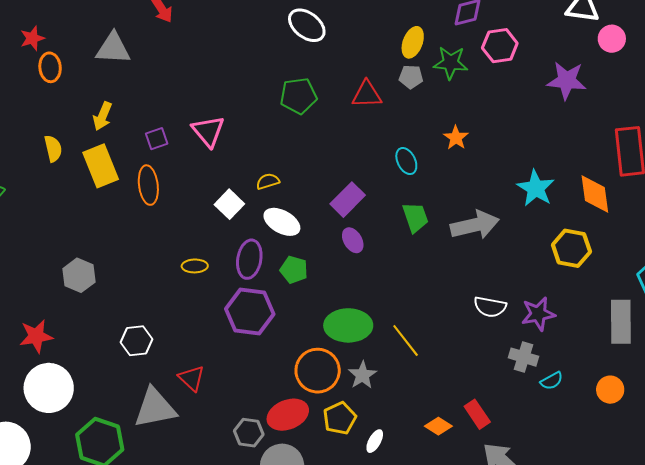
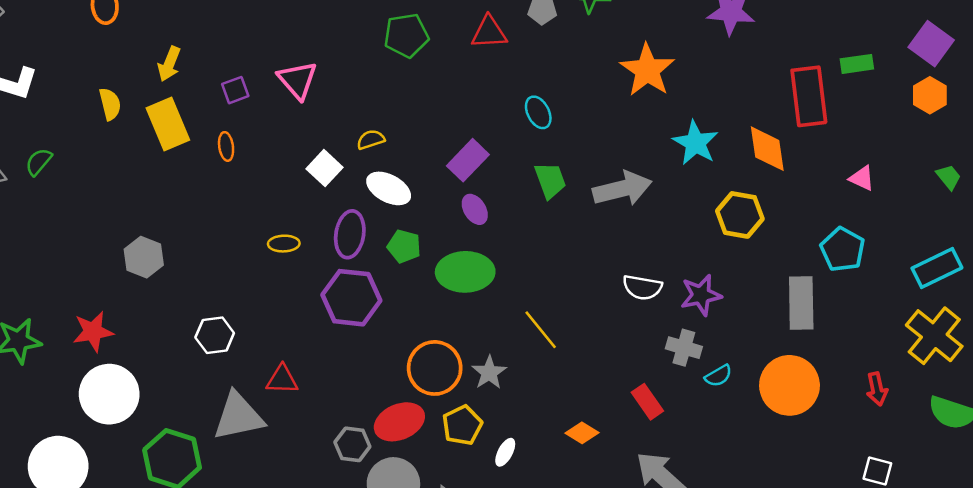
orange star: (456, 138) -> (647, 70), moved, size x1.8
orange ellipse: (148, 185) -> (226, 146), size x0.6
green ellipse: (348, 325) -> (465, 272), moved
red triangle: (192, 378) -> (282, 380), turned -40
orange circle: (610, 390) -> (789, 385), size x1.8
red rectangle: (477, 414) -> (647, 402), moved

